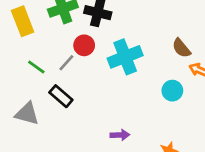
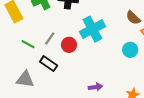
red circle: (84, 45) -> (69, 45), moved

